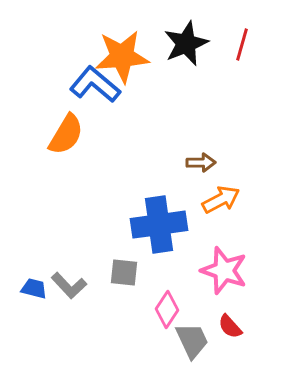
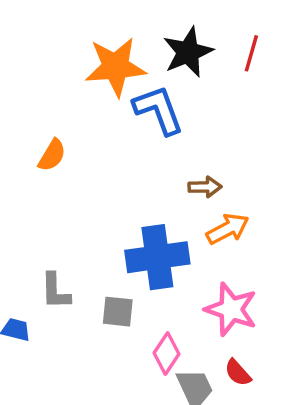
blue L-shape: (95, 85) -> (159, 110), moved, turned 30
orange semicircle: (66, 135) -> (52, 155), size x0.7
gray L-shape: (69, 286) -> (55, 291), moved, turned 42

